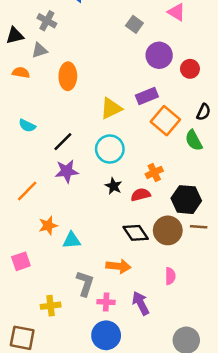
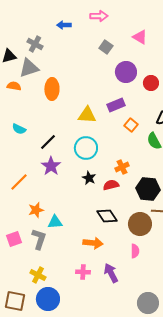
gray triangle: (39, 50) -> (29, 68), size x1.5
yellow triangle: (111, 108) -> (87, 115), turned 30
orange square: (165, 121) -> (131, 125), size x0.6
purple star: (67, 171) -> (51, 166), turned -30
brown circle: (168, 230) -> (140, 224), moved
gray L-shape: (85, 283) -> (39, 239), moved
yellow cross: (51, 306) -> (38, 275), turned 35
blue circle: (106, 335) -> (48, 299), moved

